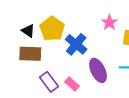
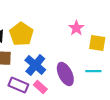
blue cross: (76, 44) -> (35, 65), moved
purple rectangle: (49, 82) -> (18, 85), turned -30

